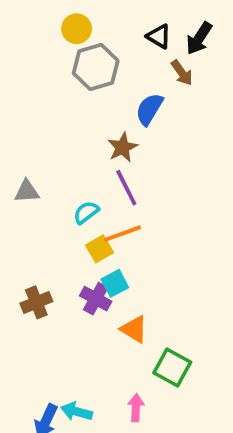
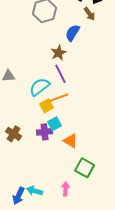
cyan semicircle: (86, 212) -> (40, 87), size x1.5
purple cross: (96, 299) -> (45, 132), turned -35
brown cross: (36, 302) -> (14, 134), turned -35
orange triangle: (134, 329) -> (71, 141), moved

